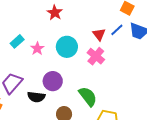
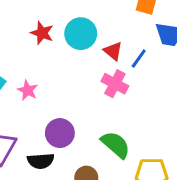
blue line: (117, 30) -> (139, 58), moved
cyan circle: (67, 47) -> (81, 34), moved

